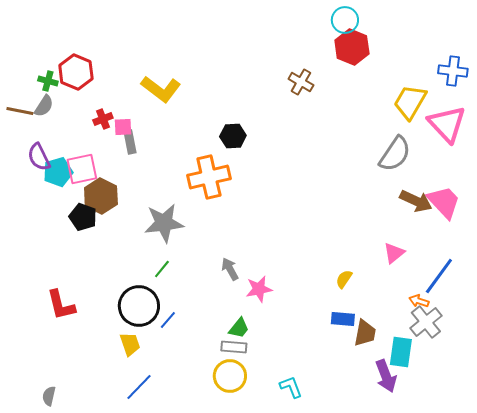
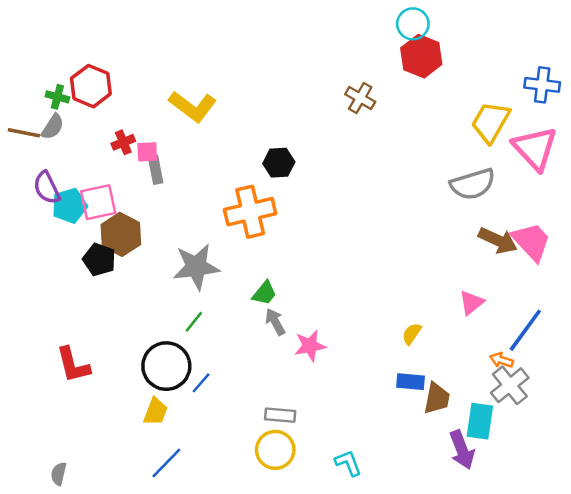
gray semicircle: (395, 154) -> (473, 184), turned 39
green trapezoid: (239, 328) -> (264, 293), moved
yellow trapezoid: (130, 344) -> (156, 412), turned 40

